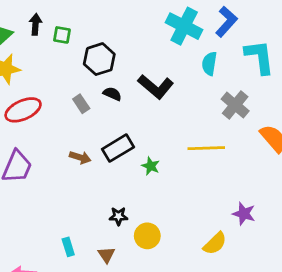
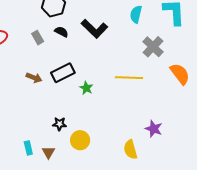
yellow semicircle: (215, 243) -> (130, 150), turned 114
cyan rectangle: (68, 247) -> (28, 148), moved

